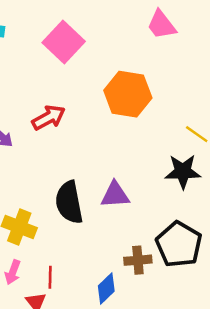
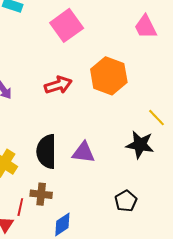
red arrow: (49, 118) -> (58, 85), moved
black pentagon: (179, 244) -> (126, 201), size x0.6
brown cross: (138, 260) -> (41, 194), moved

